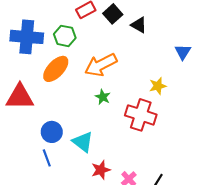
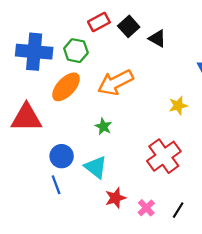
green star: (103, 97) -> (103, 126), moved
red cross: (141, 115) -> (164, 156), moved, turned 36

